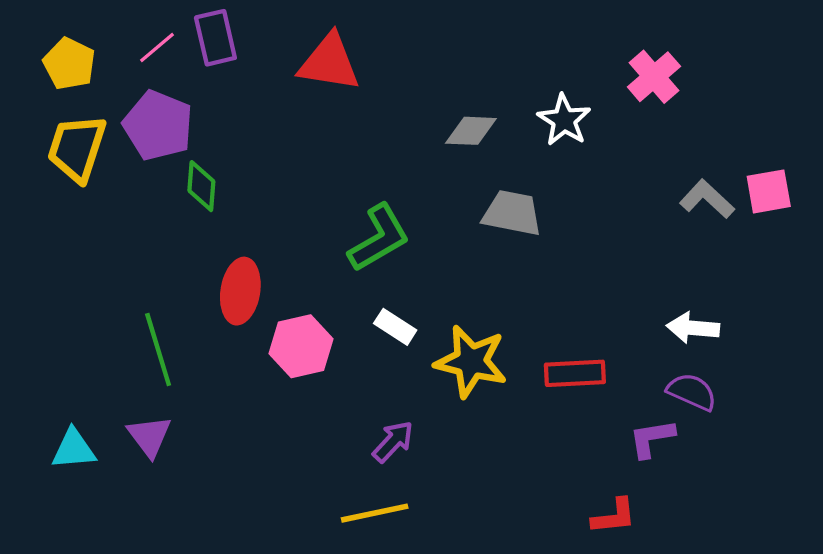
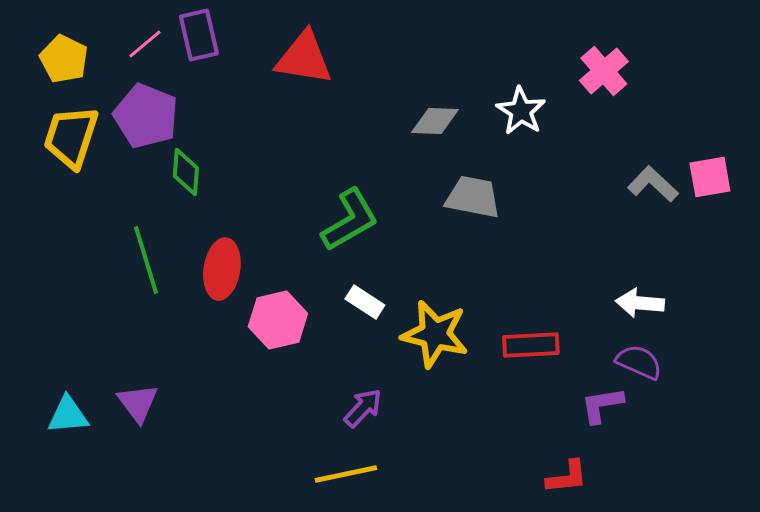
green line: (158, 350) -> (146, 260), moved

